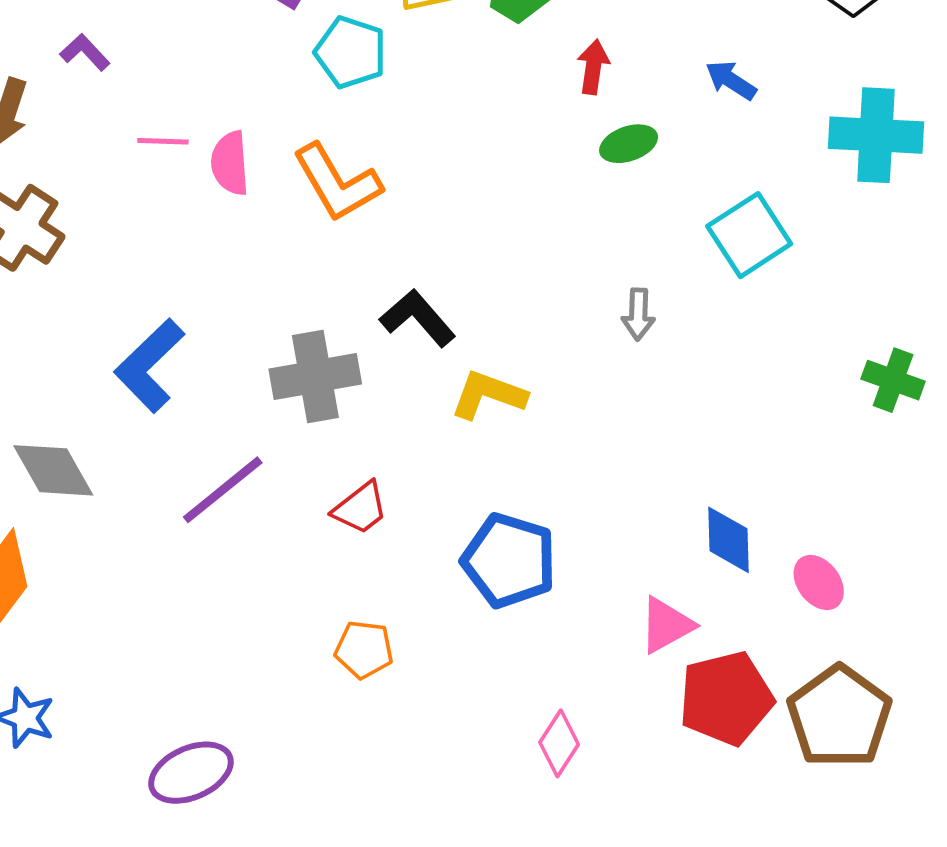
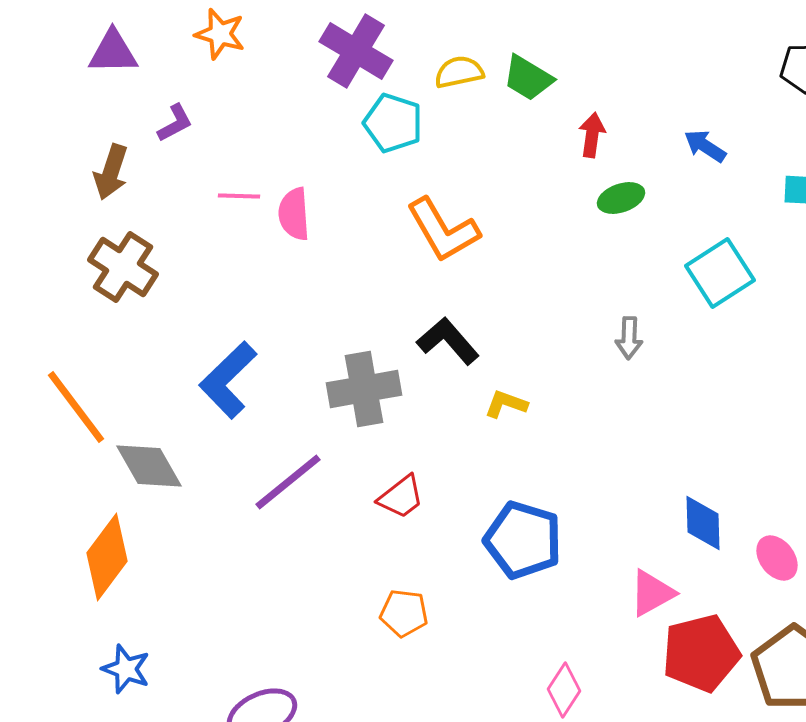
purple L-shape: (85, 52) -> (175, 123), turned 105
orange L-shape: (337, 183) -> (443, 230), moved
yellow L-shape: (488, 395) -> (506, 404), size x0.7

